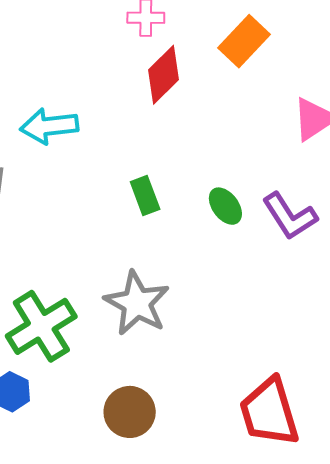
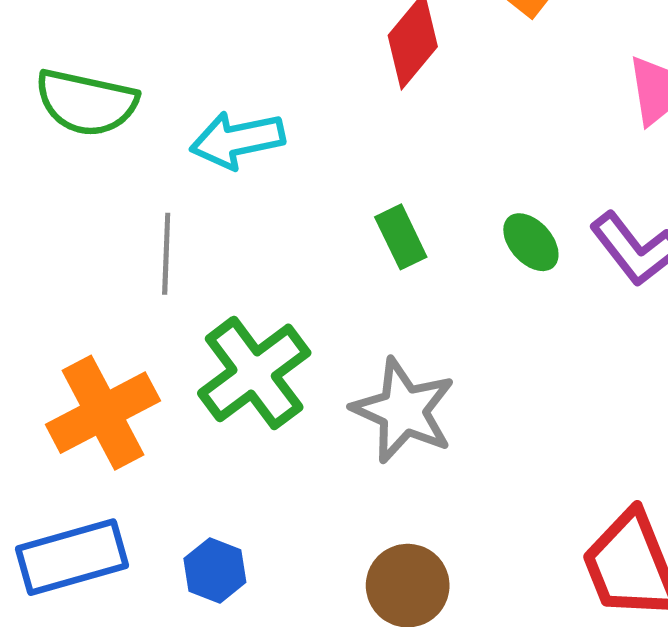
green cross: (41, 326) -> (254, 373), moved

